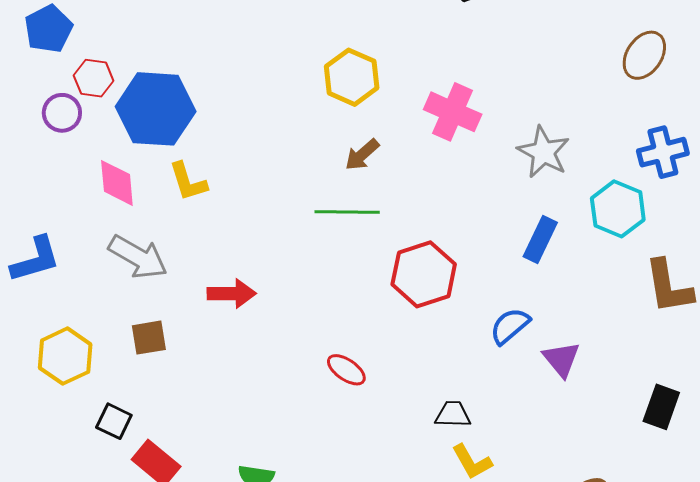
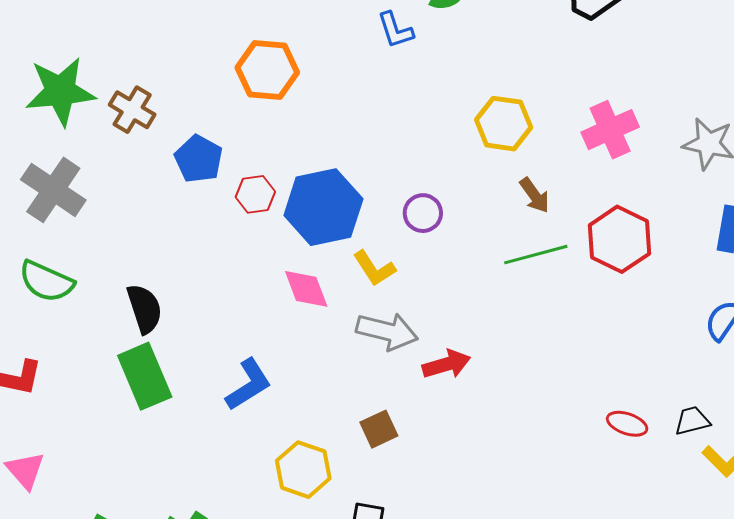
pink cross: (453, 112) -> (610, 130), turned -32
purple circle: (62, 113) -> (423, 213), moved
brown arrow: (362, 155) -> (535, 195), turned -69
gray arrow: (138, 257) -> (387, 331), moved
red hexagon: (424, 274) -> (620, 239), moved
red ellipse: (346, 370) -> (627, 424), moved

